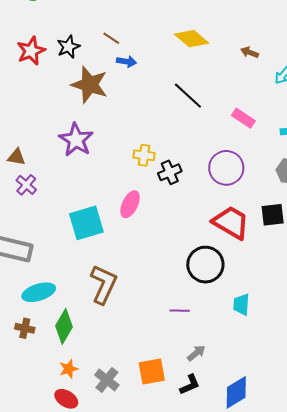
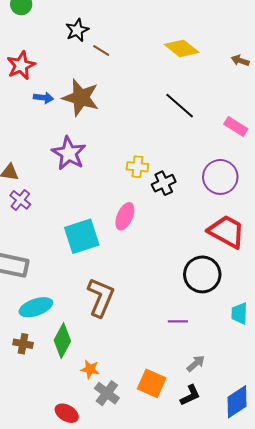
black star: (68, 47) -> (77, 30), moved
blue arrow: (126, 62) -> (44, 98), moved
orange star: (69, 369) -> (90, 369), moved, turned 30
orange square: (152, 372) -> (152, 383), turned 36

